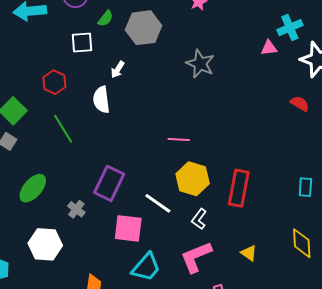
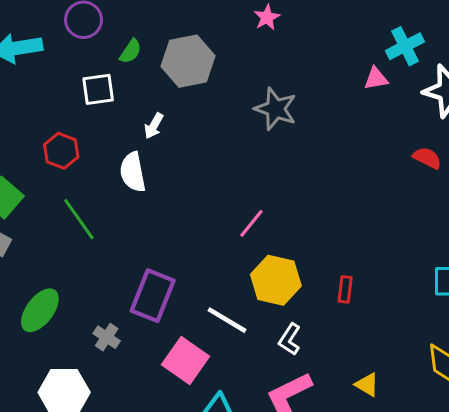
pink line: (179, 139) -> (251, 223), turned -50
red rectangle: (239, 188) -> (345, 289), size x0.5
pink square: (128, 228) -> (185, 360), turned 32

